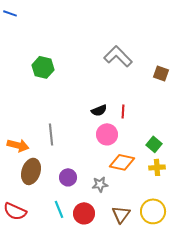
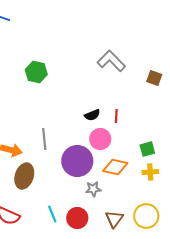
green square: (154, 144) -> (147, 149), turned 35
purple circle: (68, 177) -> (77, 161), moved, size x1.8

